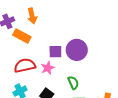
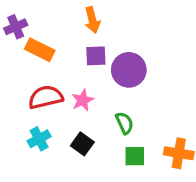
orange arrow: (32, 16) -> (92, 20), moved
purple square: (55, 52) -> (96, 56), moved

